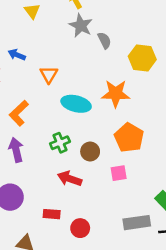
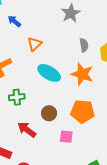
gray semicircle: (104, 40) -> (84, 45), moved
orange pentagon: (129, 138) -> (83, 111), turned 30
green cross: (60, 143) -> (17, 97), moved

